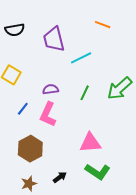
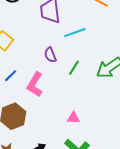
purple semicircle: (51, 89) -> (50, 55), moved, turned -112
pink triangle: (90, 143) -> (73, 118), size x0.6

